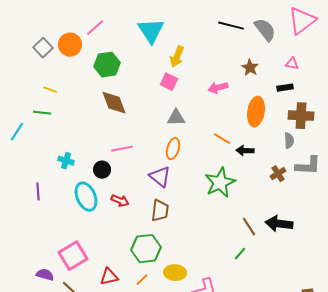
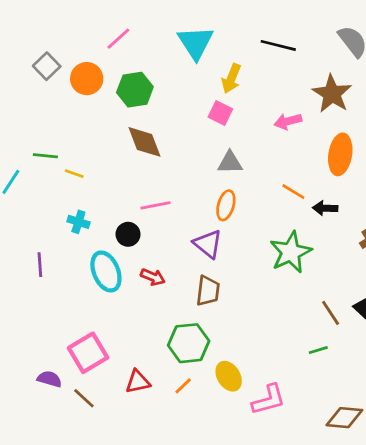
black line: (231, 26) -> (278, 45), moved
orange circle: (70, 45) -> (87, 79), moved
brown star: (250, 68) -> (332, 94), size x1.6
yellow line: (50, 90) -> (74, 174), moved
green line: (240, 254) -> (318, 350), turned 32
yellow ellipse: (175, 273) -> (229, 376), turned 55

